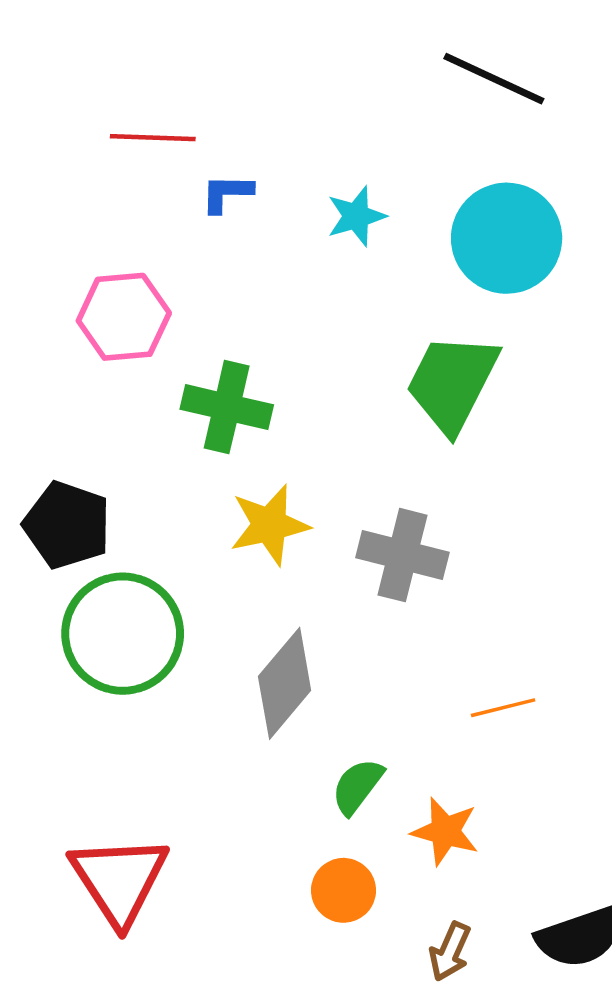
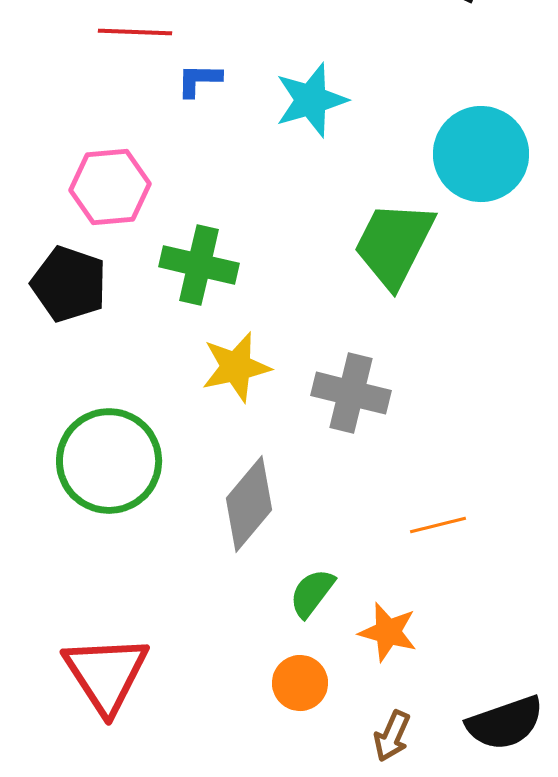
cyan star: (356, 216) -> (311, 100), size x1.4
cyan circle: (507, 238) -> (481, 154), moved
black pentagon: (67, 525) -> (69, 284), moved

